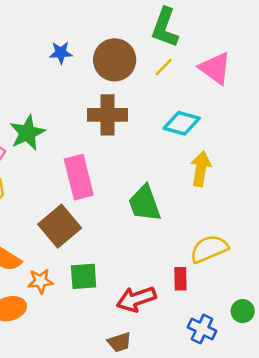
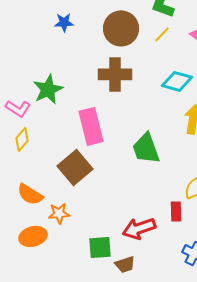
blue star: (61, 53) -> (64, 22), moved
green square: (84, 276) -> (100, 247), moved

